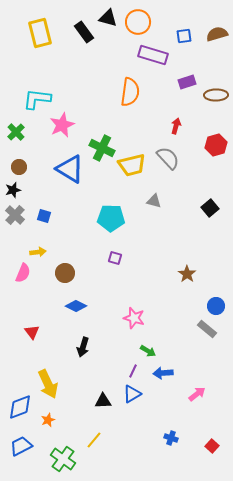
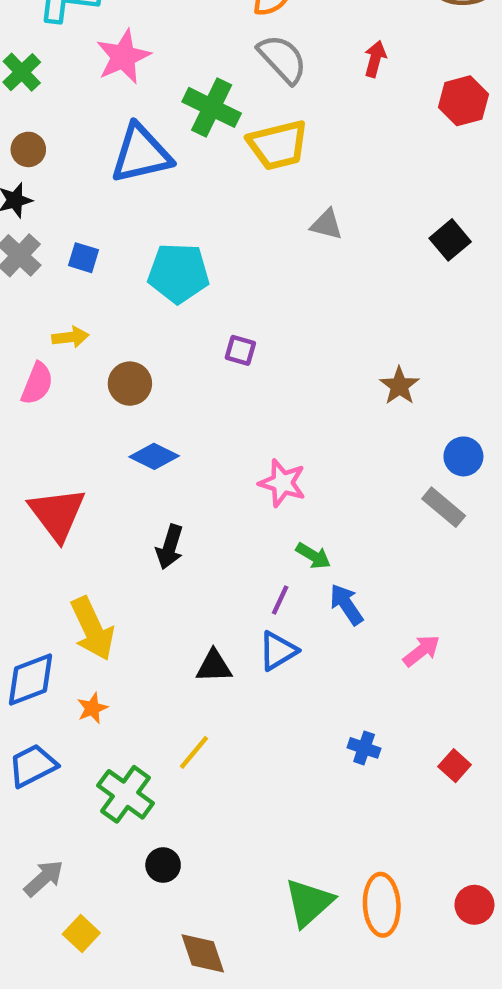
gray semicircle: (168, 158) -> (282, 59), moved
blue triangle: (70, 169) -> (141, 154), turned -44
cyan pentagon: (111, 218) -> (179, 273), moved
red triangle: (32, 332) -> (57, 514), size x1.8
blue arrow: (163, 373) -> (346, 604), turned 60

